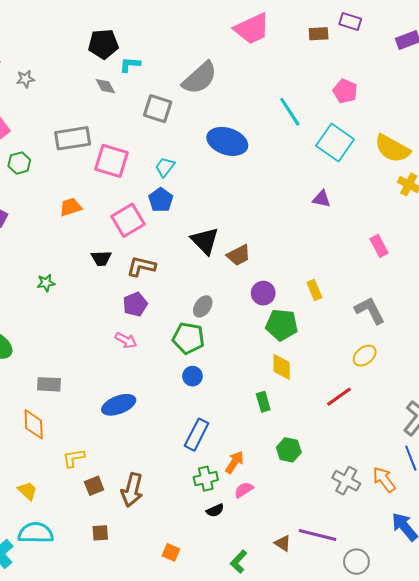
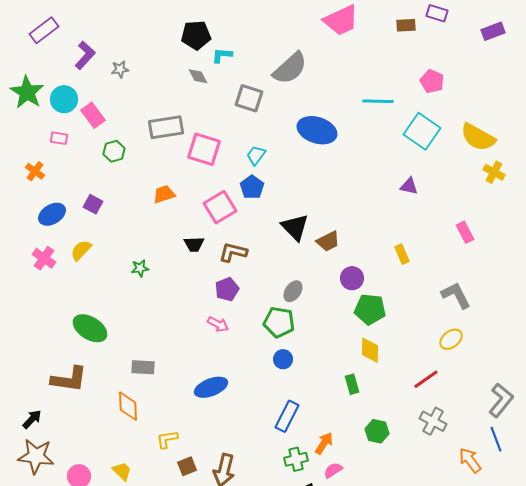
cyan line: (290, 112) -> (378, 101), turned -56
yellow rectangle: (314, 290) -> (402, 254), moved
gray cross: (346, 481) -> (433, 421), moved

